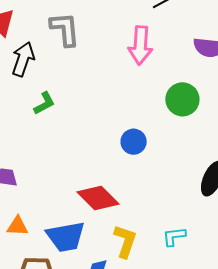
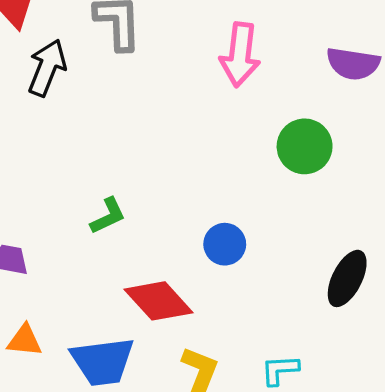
green L-shape: (44, 103) -> (108, 216), moved
blue circle: (134, 142) -> (225, 244), moved

